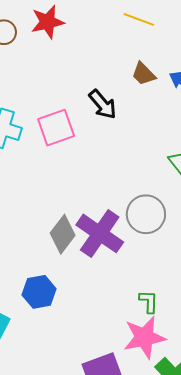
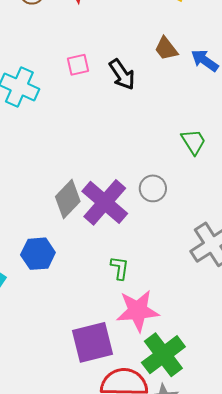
pink square: (56, 128) -> (78, 65), moved, size x0.6
gray circle: (146, 214) -> (153, 188), size x0.7
green L-shape: (149, 302) -> (120, 268), moved

